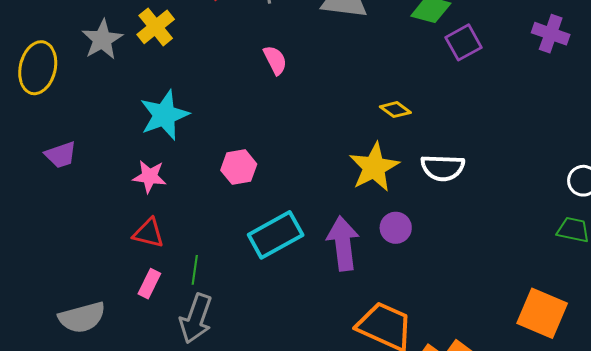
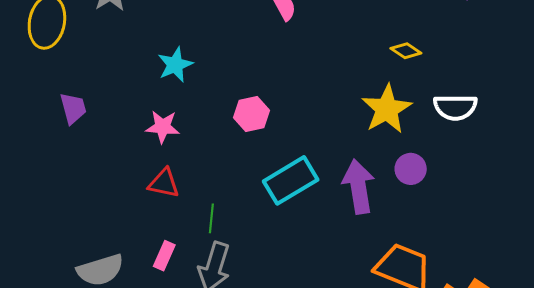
cyan star: (164, 115) -> (175, 65), size x0.7
purple trapezoid: (61, 155) -> (73, 108), turned -84
pink rectangle: (149, 284) -> (164, 256), moved

